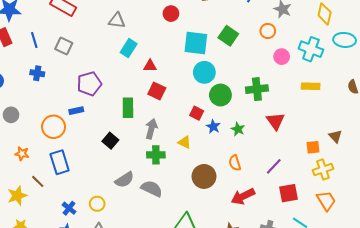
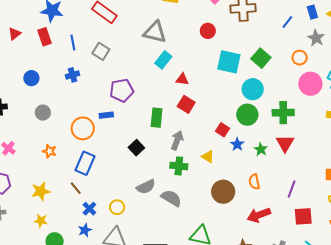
gray triangle: (117, 20) -> (155, 32), size x1.4
pink circle: (282, 57) -> (310, 84), size x1.5
cyan circle: (204, 72) -> (253, 89), moved
blue cross: (37, 73) -> (73, 75), turned -32
red triangle: (276, 121) -> (285, 143), moved
blue rectangle: (60, 162) -> (85, 163), turned 35
purple line: (274, 166) -> (292, 189), turned -30
brown line: (38, 181) -> (76, 188), moved

